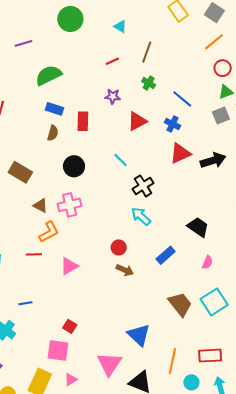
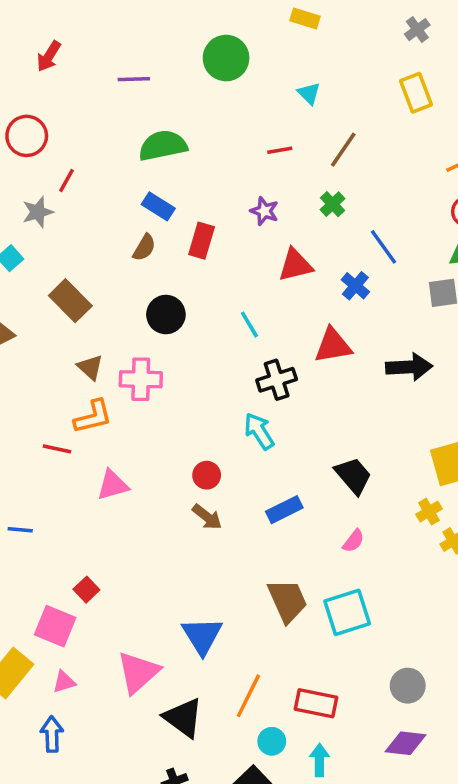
red triangle: (180, 153) -> (333, 345), moved

